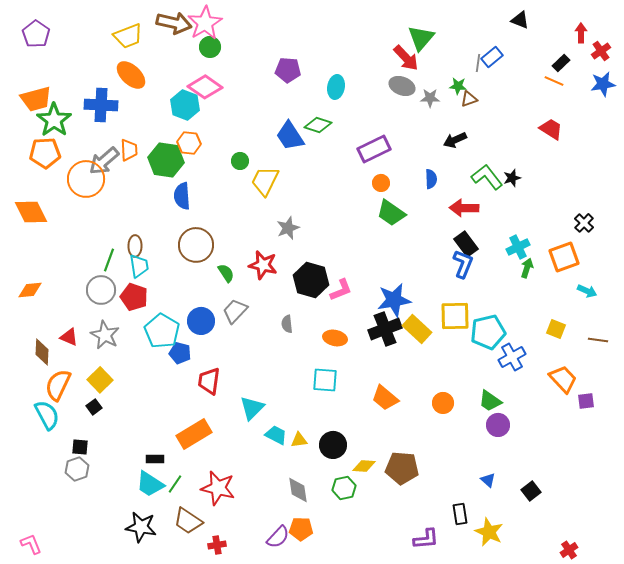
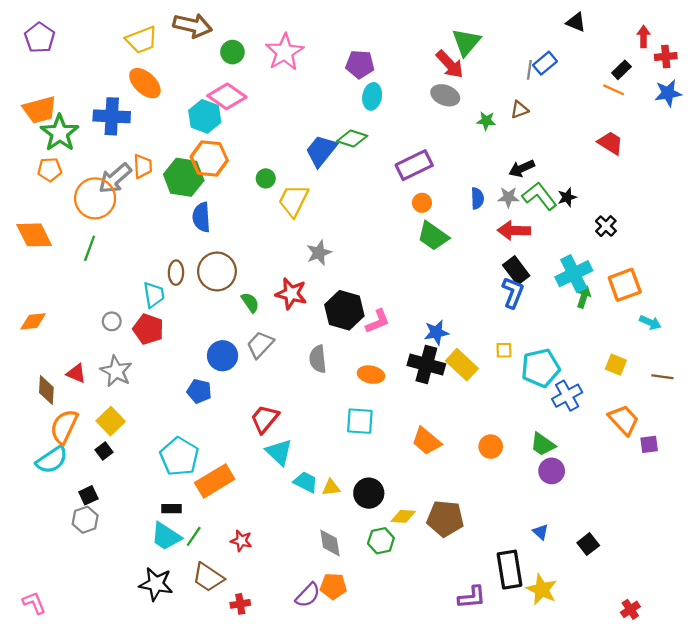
pink star: (205, 23) -> (285, 52), moved
red cross: (601, 51) -> (666, 57), turned 30
purple pentagon: (288, 70) -> (360, 64), moved
green star: (458, 86) -> (486, 121), moved
gray star: (430, 98) -> (508, 197), moved
blue trapezoid: (290, 136) -> (321, 151), turned 72
black arrow: (455, 140) -> (522, 168), moved
orange hexagon: (189, 143) -> (209, 158), size x1.4
orange pentagon: (45, 153) -> (50, 170), size x0.7
black cross: (584, 223) -> (606, 226), moved
brown ellipse: (135, 246) -> (176, 273), moved
cyan cross: (518, 247) -> (574, 274), size x1.4
green line: (109, 260) -> (90, 248), moved
gray circle: (101, 290) -> (112, 321), size x0.6
blue star: (394, 300) -> (436, 332), size x0.7
yellow square: (455, 316) -> (504, 350), size x0.5
gray semicircle: (287, 324) -> (318, 359), size x1.4
black cross: (385, 329) -> (426, 365), turned 36
cyan pentagon: (162, 331) -> (179, 457), moved
red trapezoid: (209, 381) -> (265, 419), moved, turned 32
cyan triangle: (252, 408) -> (279, 452), turned -32
cyan semicircle: (47, 415) -> (52, 460), turned 84
black square: (80, 447) -> (88, 495), turned -30
red star: (218, 488) -> (241, 541), size x0.6
black rectangle: (460, 514) -> (509, 570), size x1.6

